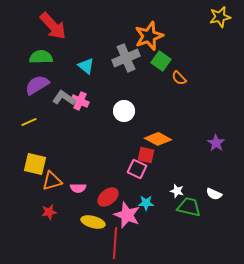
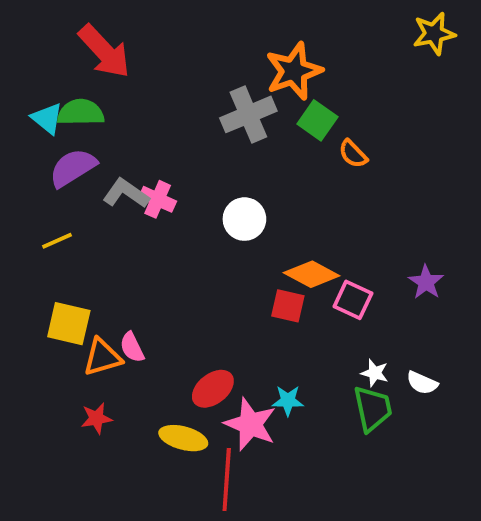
cyan triangle: (86, 66) -> (47, 118), moved
pink square: (137, 169) -> (353, 300), moved
pink semicircle: (78, 188) -> (132, 347), moved, turned 63
white star: (177, 191) -> (375, 373), moved
green trapezoid: (189, 207) -> (373, 408), turned 65

